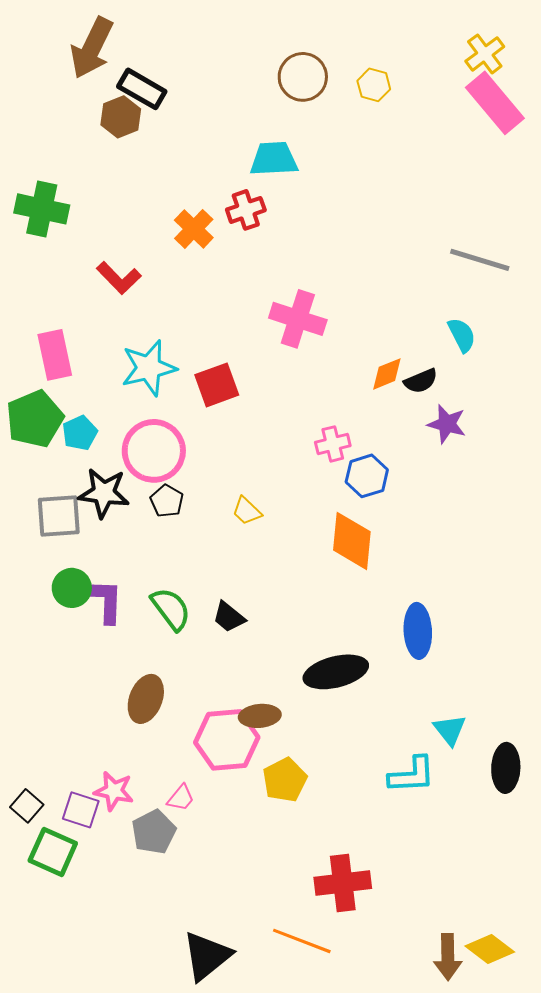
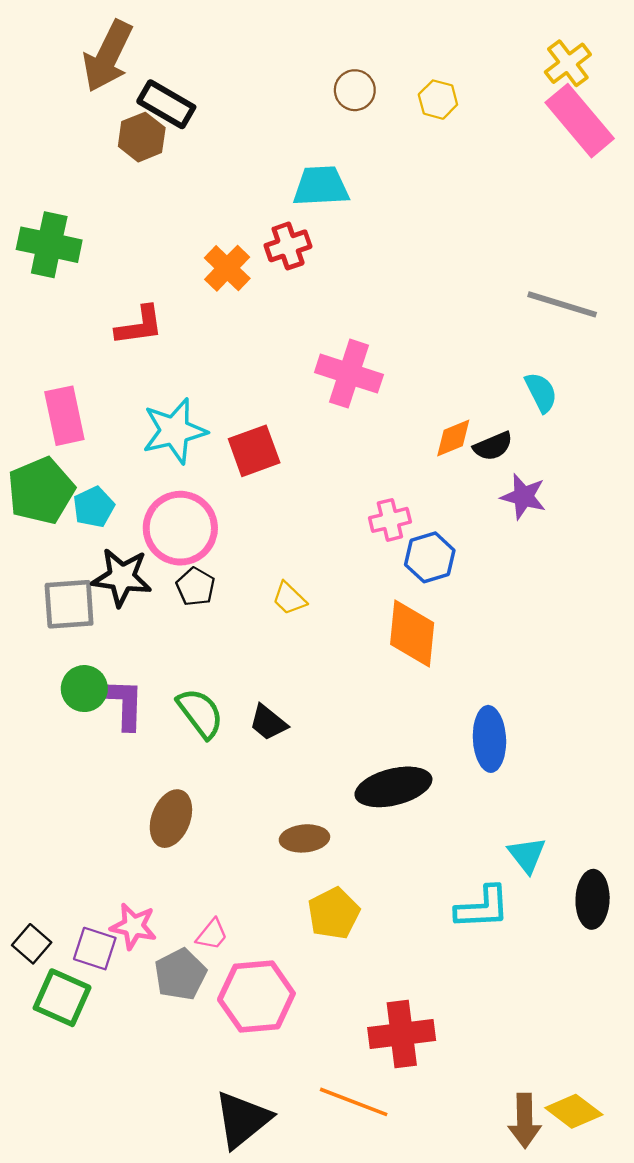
brown circle: (303, 77) -> (355, 90), size x0.7
red L-shape: (119, 278) -> (139, 326), turned -54
pink hexagon: (227, 740) -> (256, 997), moved

